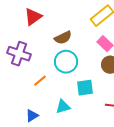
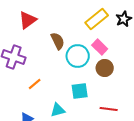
brown semicircle: (63, 38) -> (58, 41), turned -90
cyan circle: (66, 62) -> (78, 56), moved

